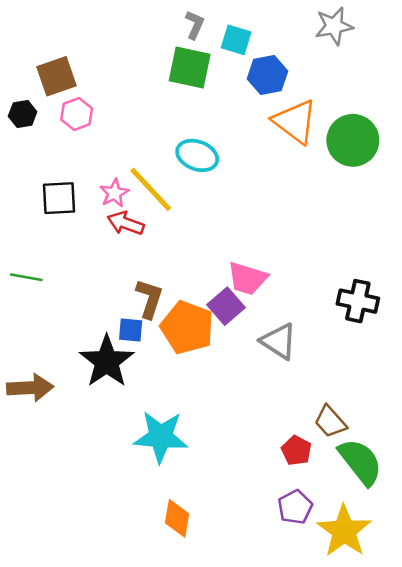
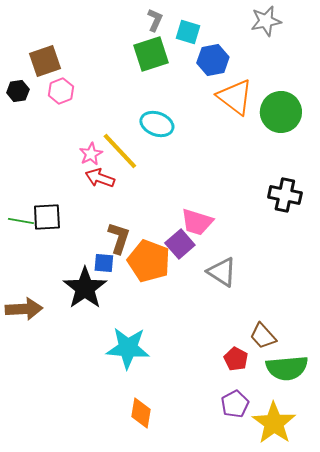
green square: (190, 68) -> (151, 54), turned -30
black square: (59, 198) -> (47, 217), moved
black cross: (358, 301) -> (285, 195), moved
green semicircle: (360, 462) -> (287, 368), turned 123

